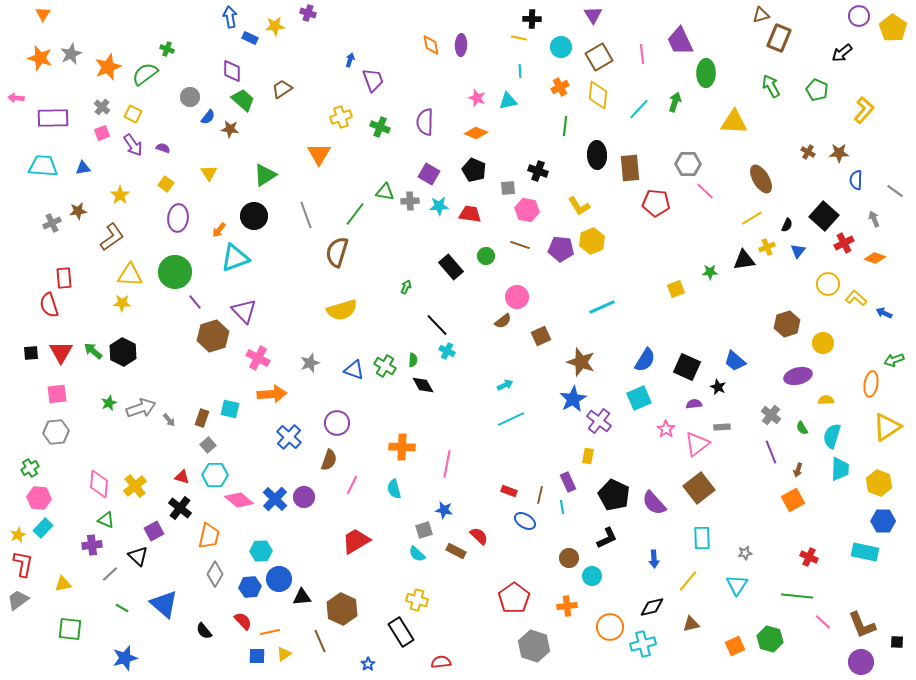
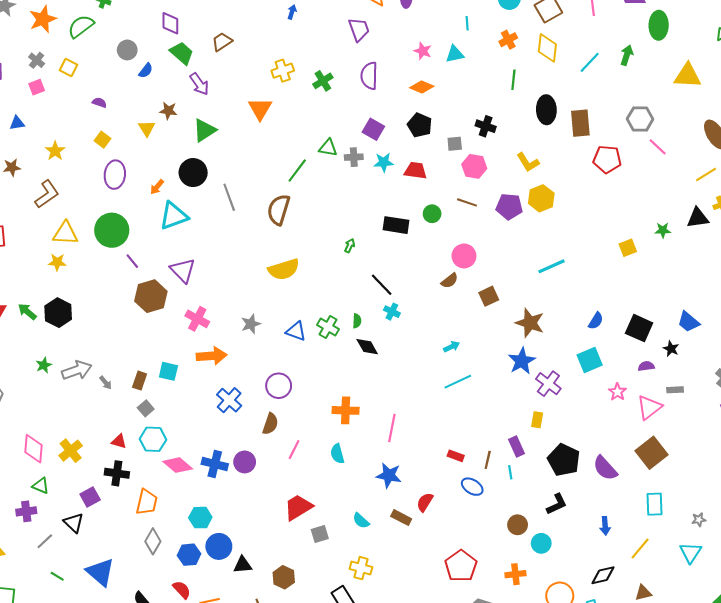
purple trapezoid: (373, 80) -> (359, 29), moved
green cross: (380, 127) -> (323, 81), turned 36
brown star: (230, 129) -> (168, 111), moved
purple arrow: (133, 145) -> (199, 84), moved
gray line: (306, 215) -> (229, 197), moved
black rectangle: (451, 267) -> (396, 225), turned -40
blue semicircle: (645, 360) -> (596, 321), size x0.7
blue cross: (275, 499) -> (215, 464), turned -30
black cross: (180, 508) -> (117, 473), turned -30
blue star: (444, 510) -> (389, 475), size x1.4
gray square: (424, 530) -> (320, 534), moved
red semicircle: (479, 536) -> (425, 502), turned -102
brown hexagon: (342, 609) -> (284, 577), size x0.7

